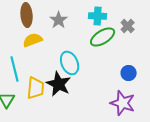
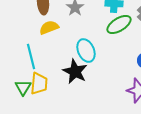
yellow trapezoid: (36, 88) -> (39, 84), moved

